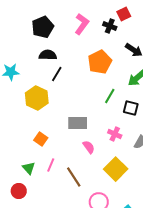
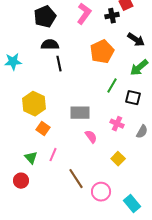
black cross: (110, 26) -> (112, 16), turned -32
black line: (57, 74) -> (59, 64), turned -42
yellow hexagon: (37, 98) -> (34, 104), moved
yellow square: (116, 169) -> (118, 159), size x0.6
brown line: (74, 177) -> (76, 179), moved

